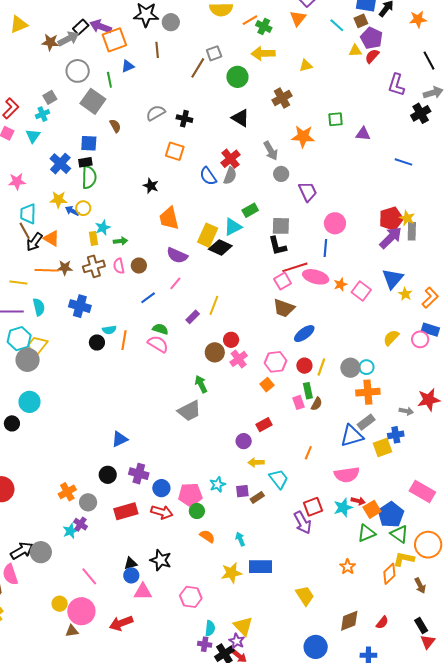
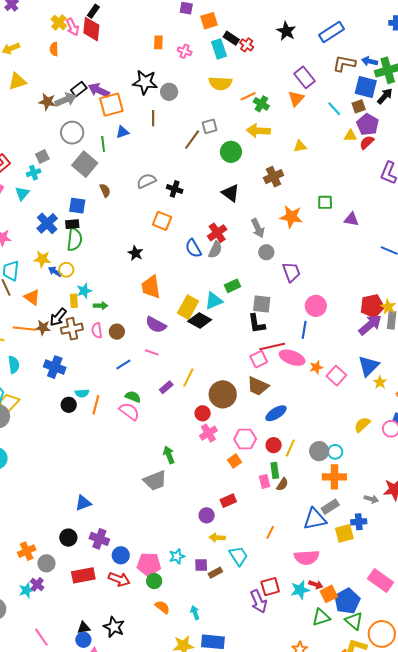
black arrow: (34, 242) -> (58, 317), moved
pink line: (175, 283) -> (152, 352), turned 64
brown circle: (215, 352) -> (223, 394), moved, size x1.4

